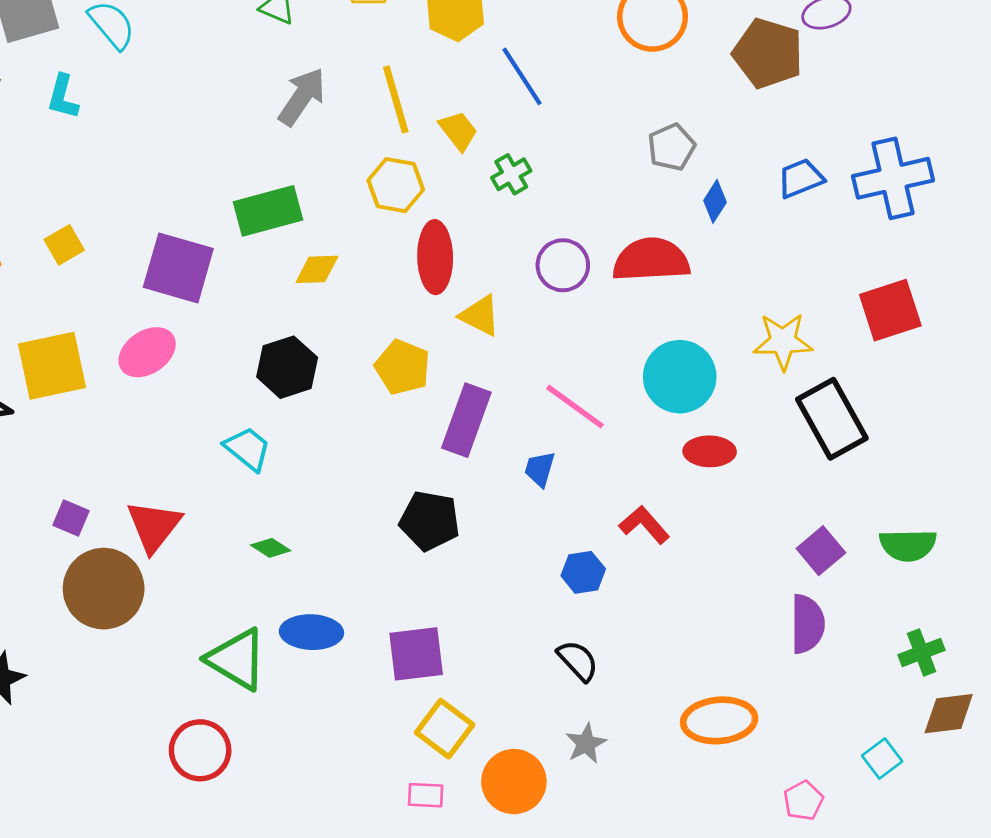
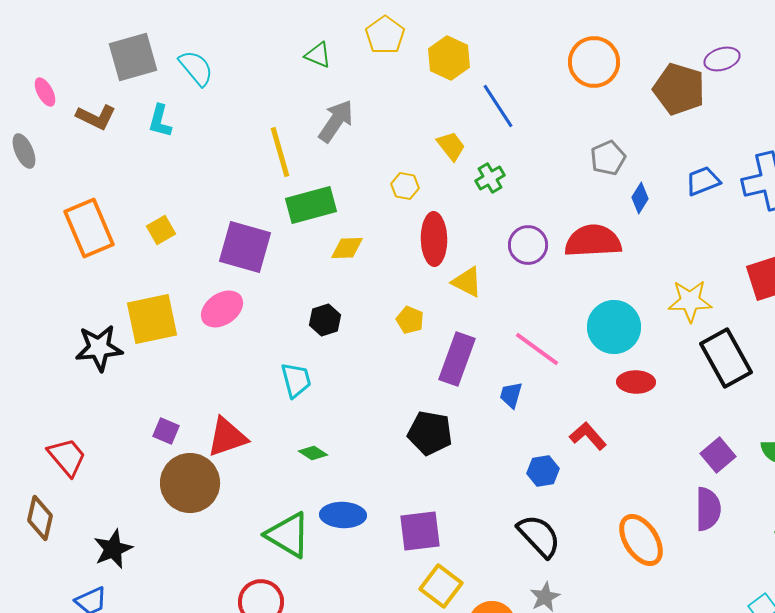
yellow line: (396, 99) -> (280, 152), moved
yellow hexagon: (396, 185) -> (405, 186), size x0.7
black hexagon: (287, 367) -> (325, 320), size x0.7
yellow pentagon: (403, 367) -> (410, 320), size x0.7
cyan trapezoid: (248, 449) -> (296, 380), turned 36
red triangle: (154, 526) -> (227, 437), turned 33
black semicircle: (578, 661) -> (539, 536), size x1.4
orange ellipse: (719, 720) -> (641, 540), moved, turned 62

